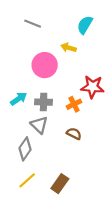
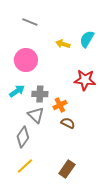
cyan semicircle: (85, 25) -> (87, 39), moved
pink circle: (45, 65) -> (26, 60), moved
orange cross: (74, 104) -> (60, 105), moved
brown rectangle: (60, 184) -> (67, 169), moved

